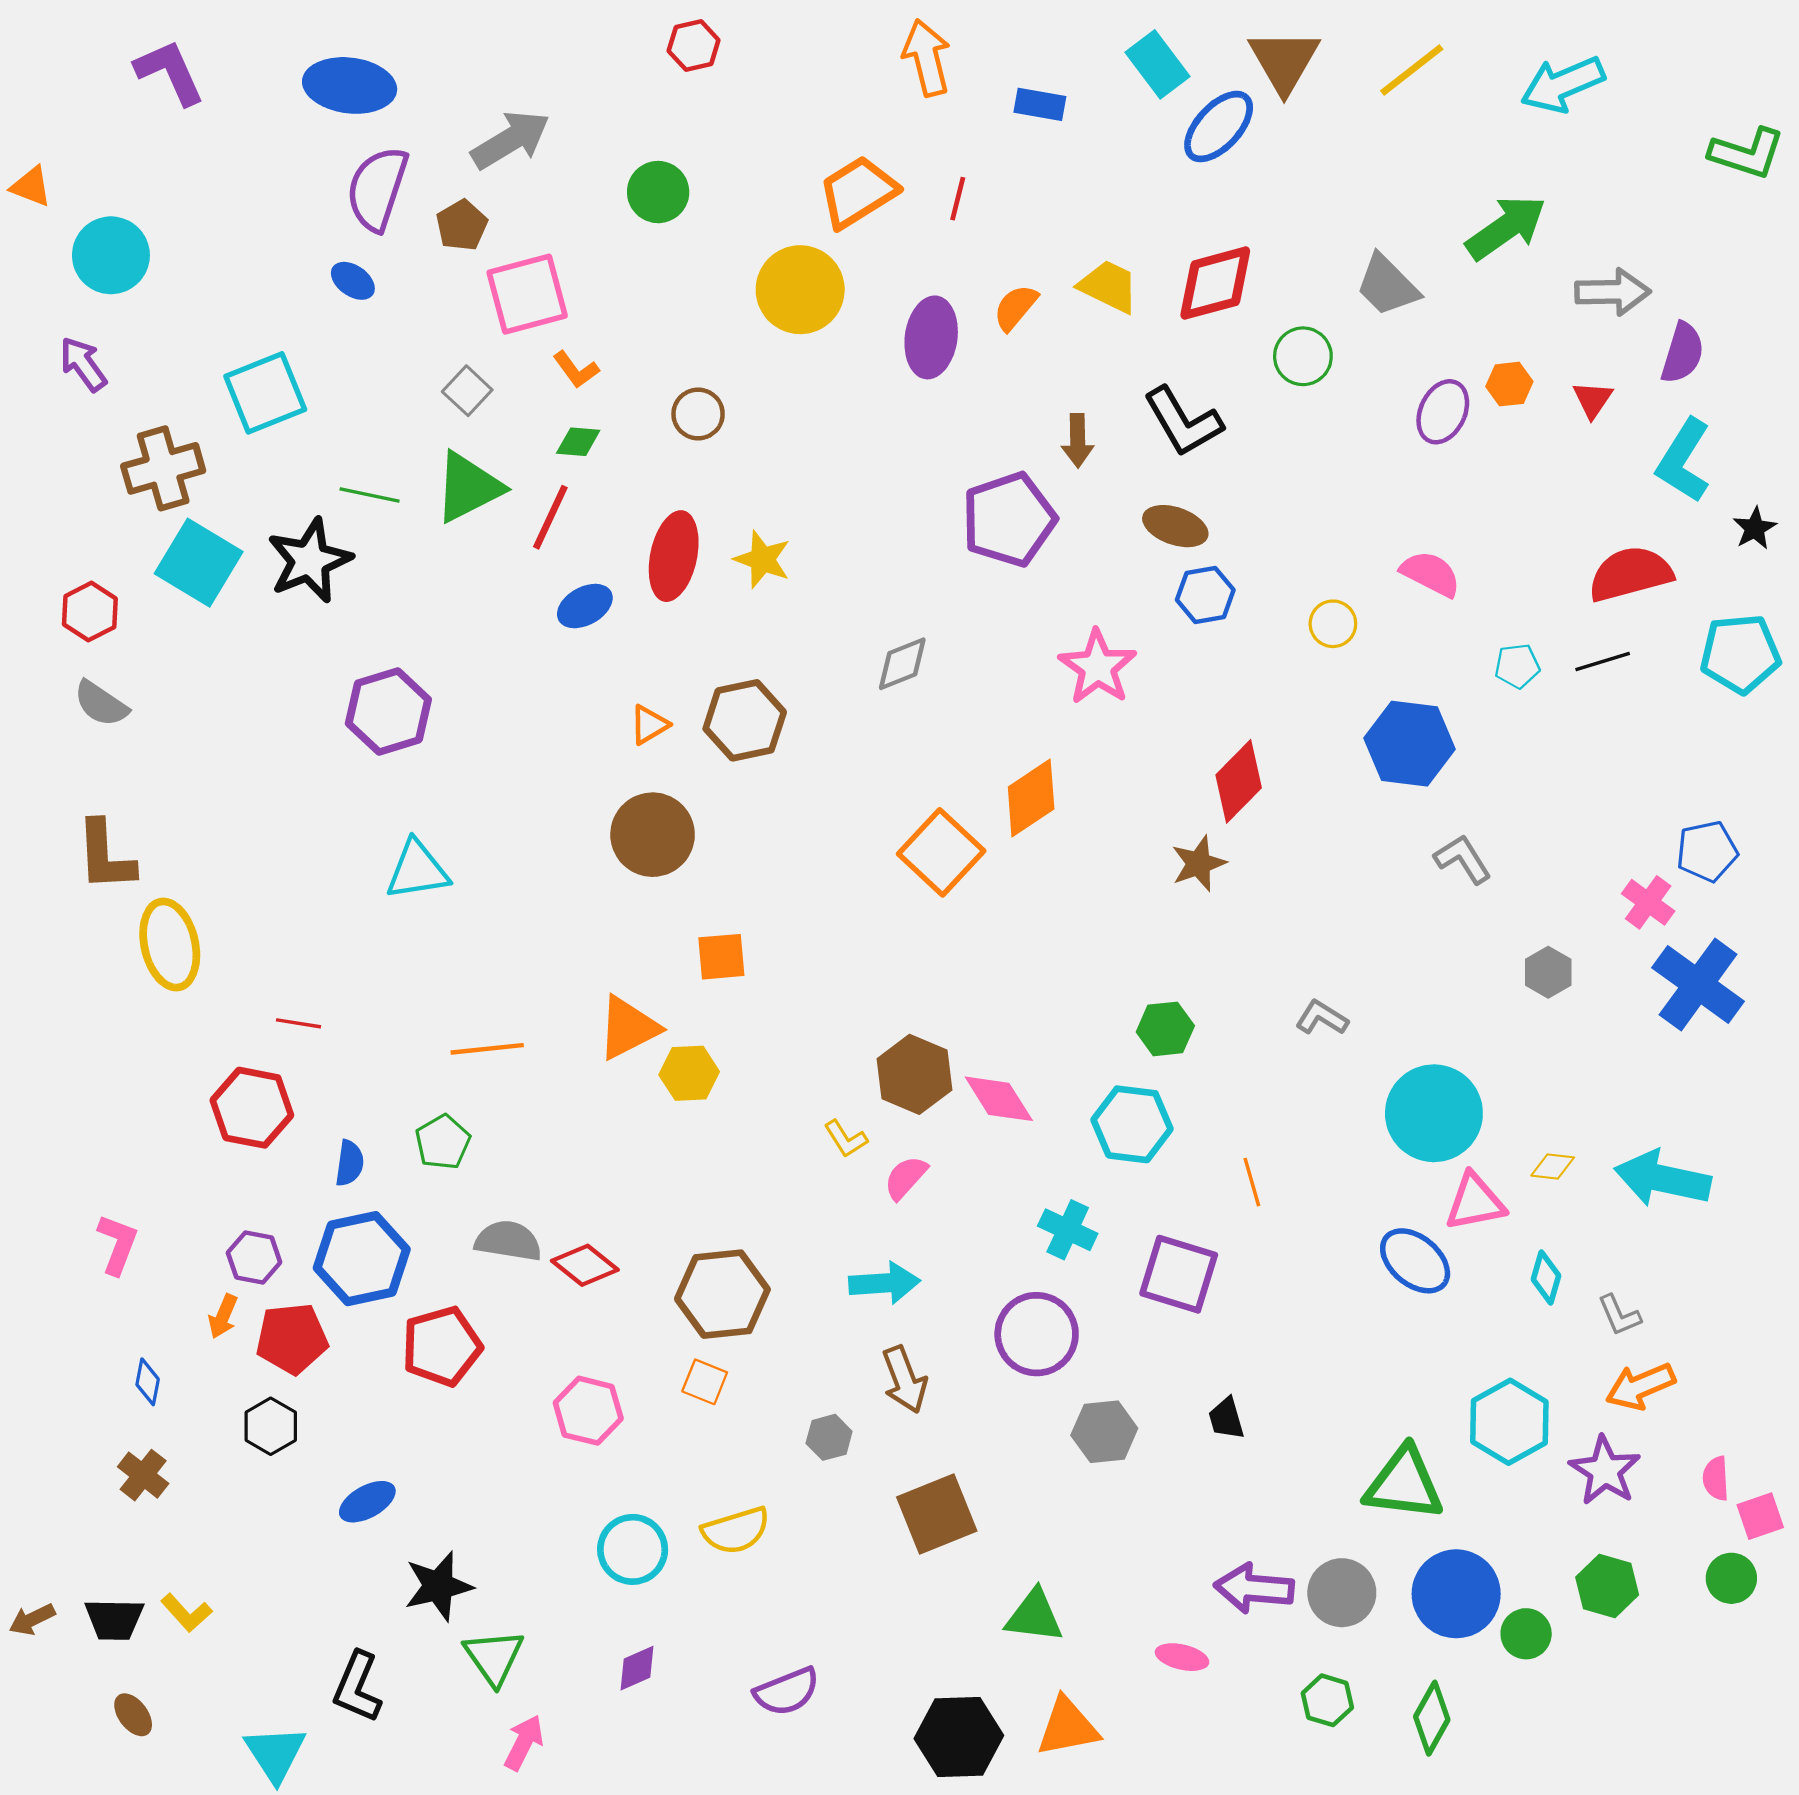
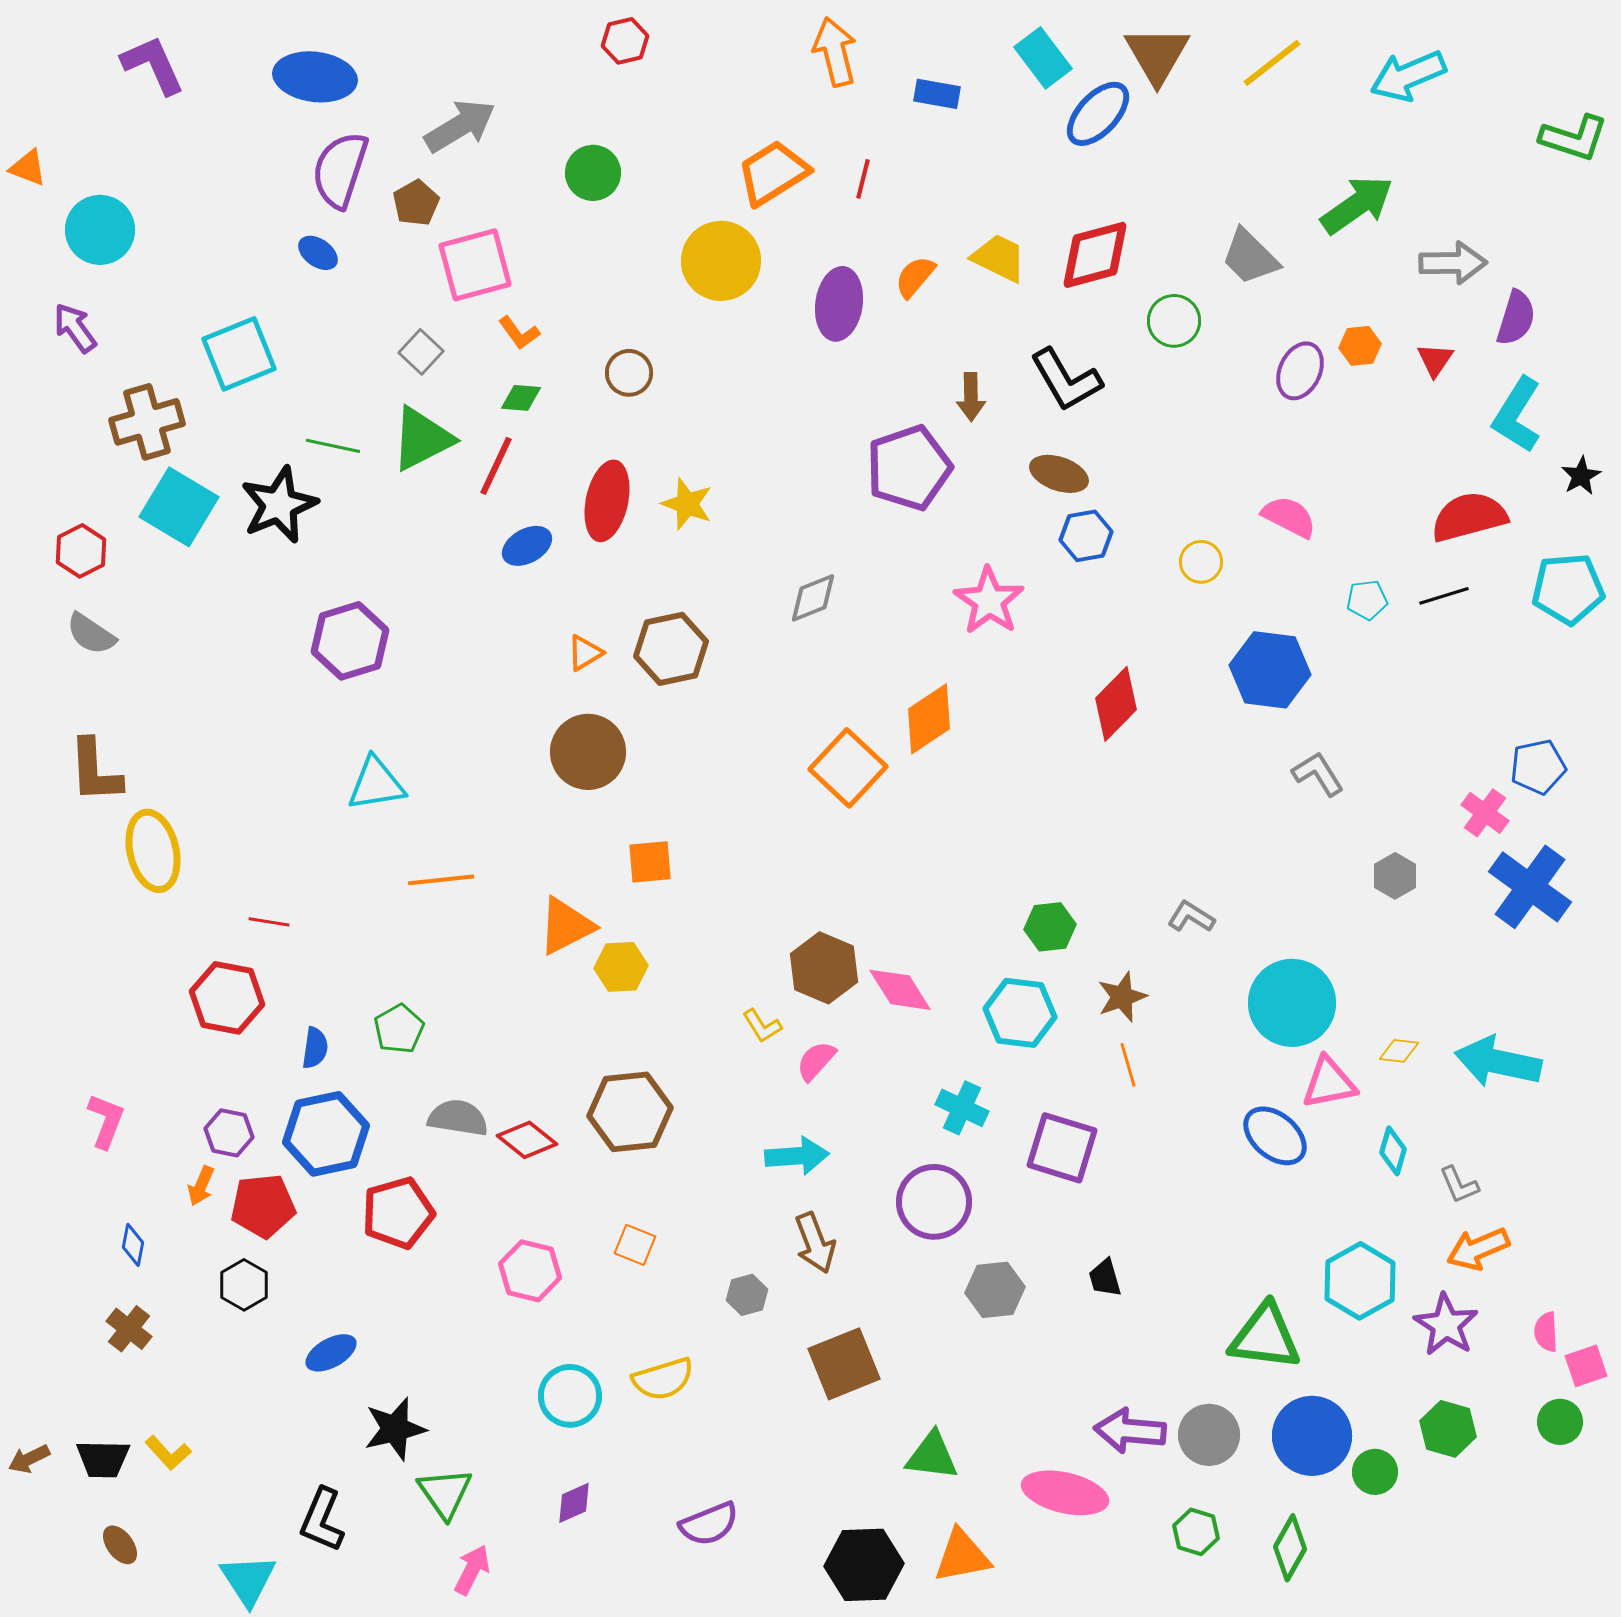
brown star: (1199, 864) -> (1122, 997), moved
orange line: (487, 1049) -> (441, 880), moved
brown hexagon: (722, 1294) -> (630, 1112), moved
pink ellipse: (1182, 1657) -> (1065, 1493), size x1.8

